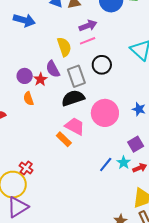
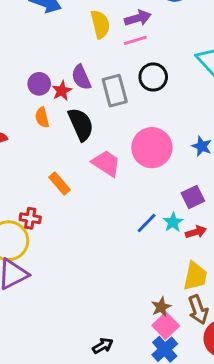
yellow semicircle: (64, 47) -> (100, 24), moved
black semicircle: (73, 98) -> (81, 124), moved, turned 80
orange rectangle: (64, 139) -> (59, 183), moved
red cross: (26, 168) -> (30, 218), turned -32

